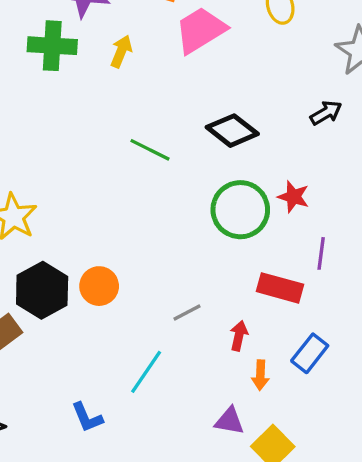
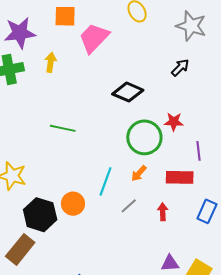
green line: (150, 150) -> (63, 128), moved
cyan line: (146, 372) -> (106, 181), moved
orange arrow: (260, 375) -> (139, 173), moved, turned 54

